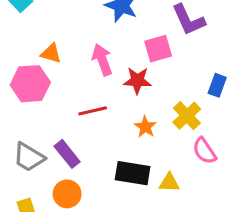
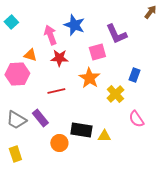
pink arrow: (102, 60) -> (50, 35), moved
red star: (137, 80) -> (59, 58), moved
orange star: (145, 127) -> (89, 78), moved, size x1.5
pink semicircle: (204, 151) -> (136, 119), moved
orange circle: (67, 194) -> (59, 143), moved

